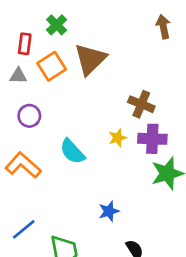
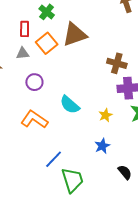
brown triangle: (90, 59) -> (75, 35), turned 32
yellow star: (118, 138) -> (105, 115), moved
blue line: (24, 229) -> (54, 159), moved

